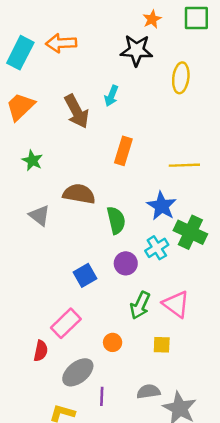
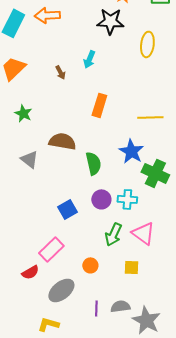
brown arrow: (77, 111) -> (60, 72), size x0.5
cyan cross: (157, 248) -> (127, 199), moved, turned 36
red semicircle: (41, 351) -> (30, 272), turned 48
purple line: (102, 396) -> (96, 308), moved

